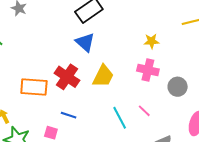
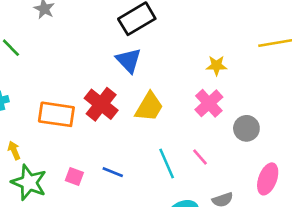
pink cross: (148, 70) -> (209, 103), turned 30
blue line: (69, 115) -> (113, 172), moved

